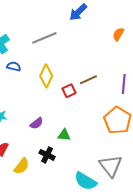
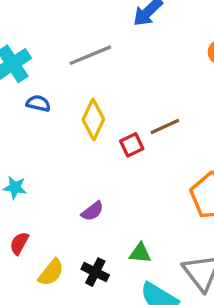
purple semicircle: (37, 123) -> (92, 211), moved
green triangle: (64, 135) -> (140, 253), moved
black cross: (47, 155) -> (95, 272), moved

